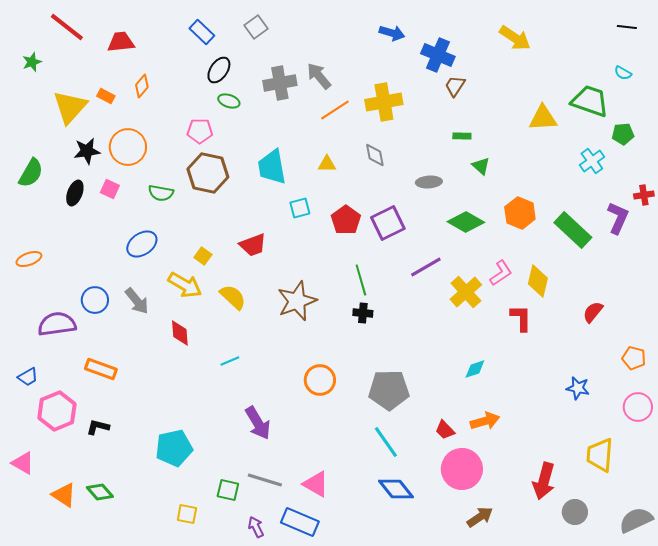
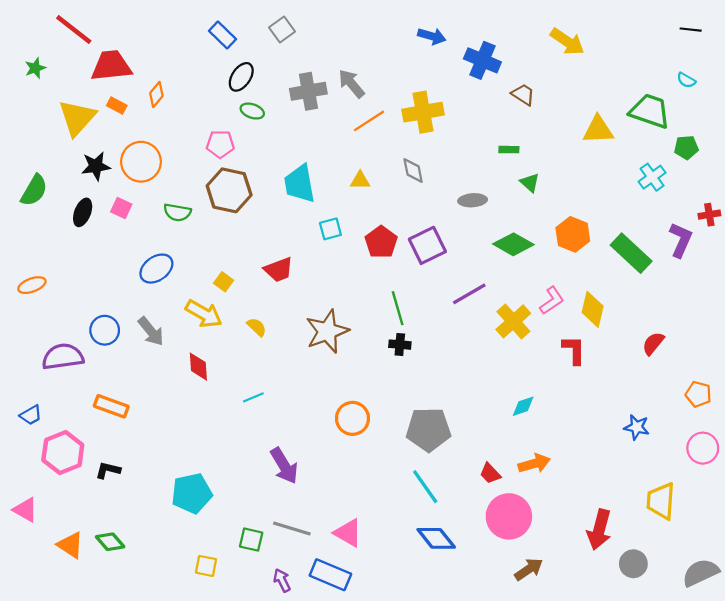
red trapezoid: (121, 42) -> (111, 66), moved, size x1.4
brown trapezoid: (455, 86) -> (523, 95), moved, turned 90
yellow semicircle: (233, 297) -> (257, 327), size x0.7

